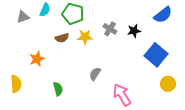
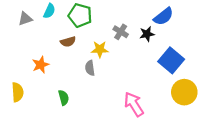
blue semicircle: (163, 15) -> (163, 16), moved
yellow star: (85, 37) -> (100, 49), moved
gray semicircle: (95, 74) -> (90, 68), moved, turned -40
yellow circle: (168, 84) -> (184, 92), size x1.5

